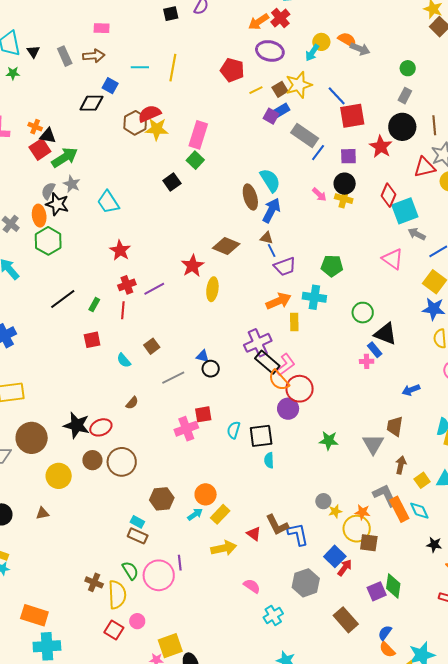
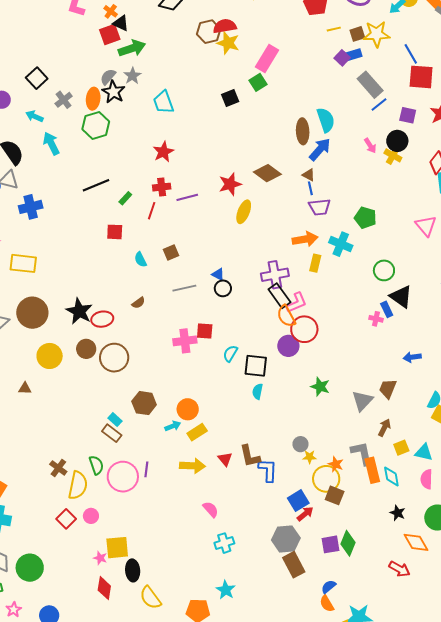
gray hexagon: (306, 583) -> (286, 539), moved

